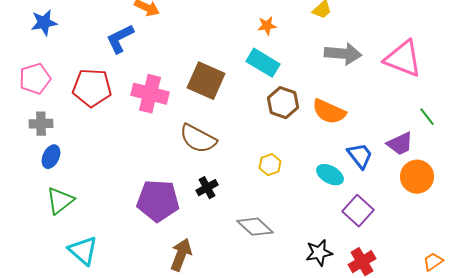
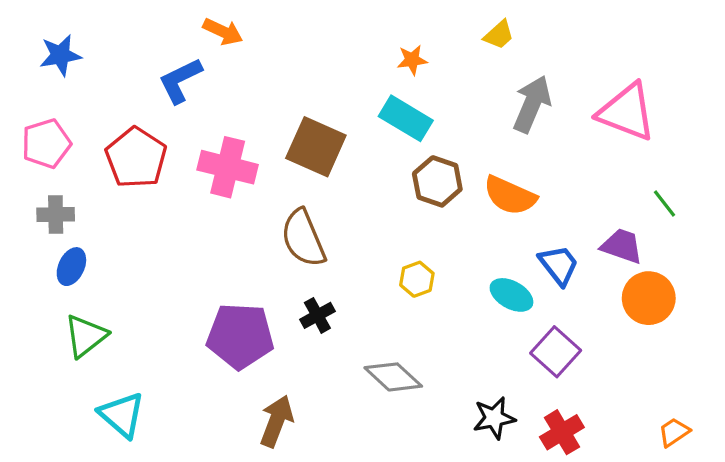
gray arrow: (343, 54) -> (532, 104), turned -72
red pentagon: (92, 88) -> (136, 158), turned 30
brown semicircle: (198, 139) -> (303, 238), turned 39
purple trapezoid: (400, 144) -> (622, 246), turned -136

